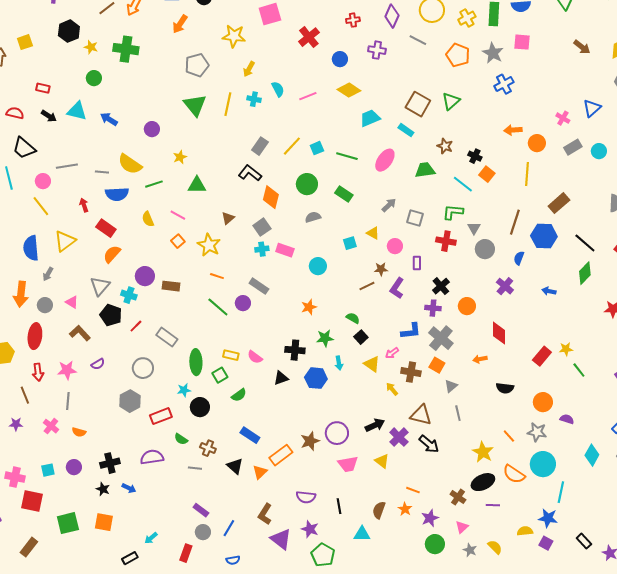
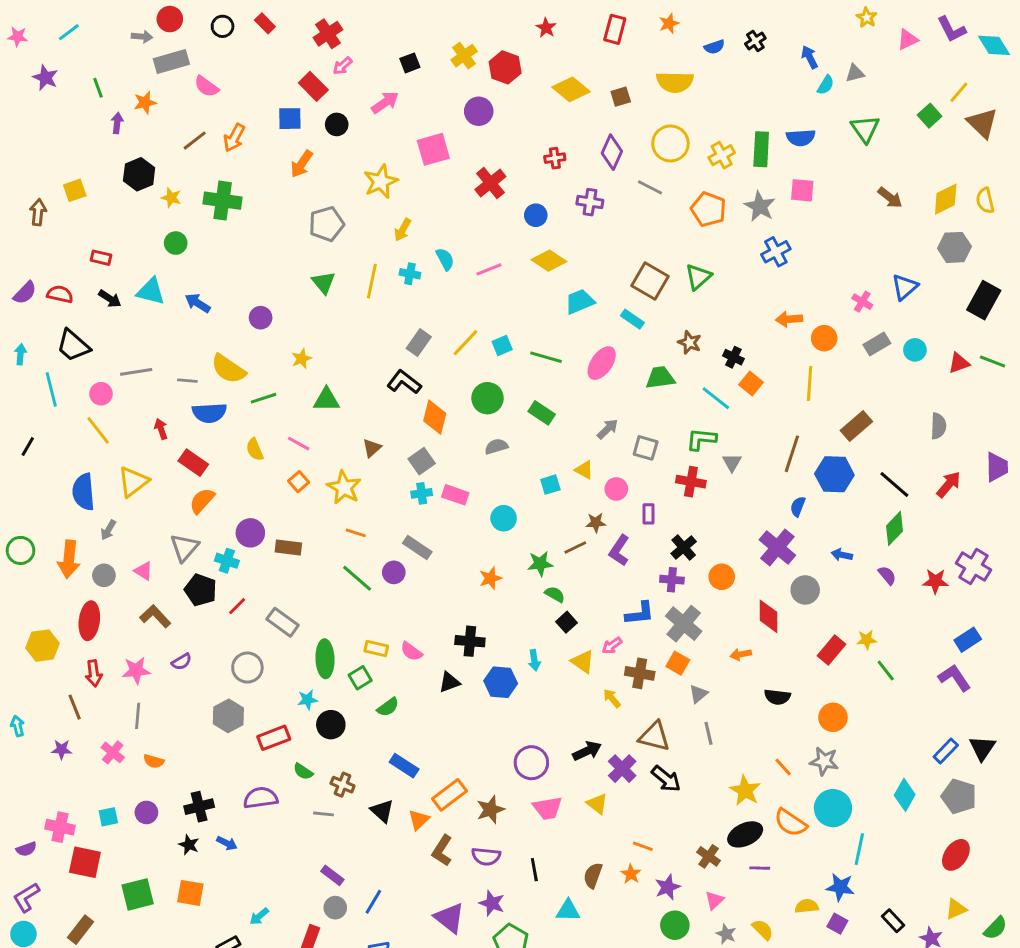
yellow star: (234, 36) -> (381, 182), turned -30
green triangle: (195, 105) -> (324, 283), size x0.7
gray circle: (485, 249) -> (805, 590), moved
purple cross: (505, 286) -> (777, 548), size x1.4
green star: (325, 338) -> (540, 564), moved
purple semicircle: (567, 419) -> (887, 575), moved, turned 32
brown star: (310, 441) -> (490, 810), moved
brown L-shape: (265, 514) -> (442, 851), moved

